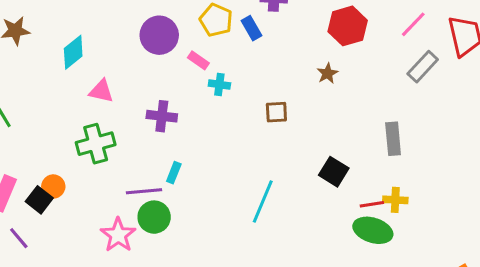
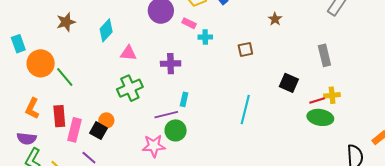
pink star: (118, 235) -> (154, 146), turned -30

